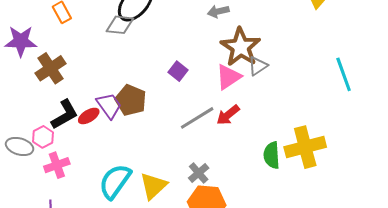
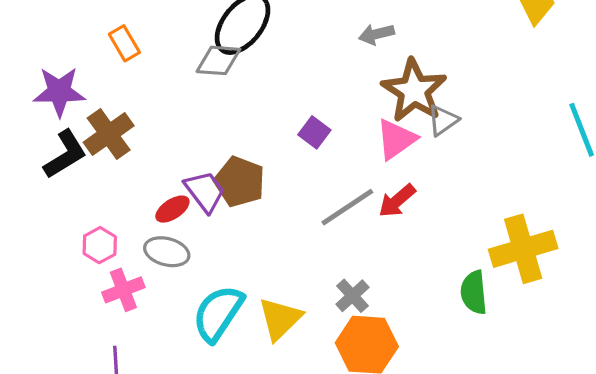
black L-shape: (65, 115) -> (65, 154), moved
gray ellipse: (20, 146) -> (167, 252), moved
green semicircle: (272, 155) -> (474, 292), moved

